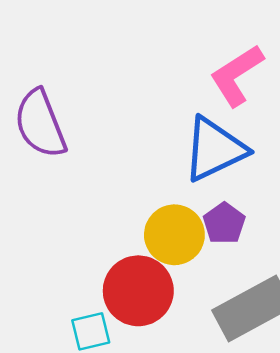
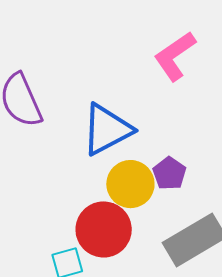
blue triangle: (215, 149) -> (107, 129), moved

